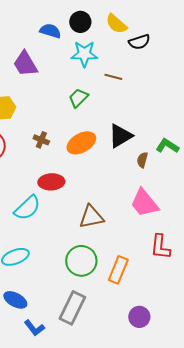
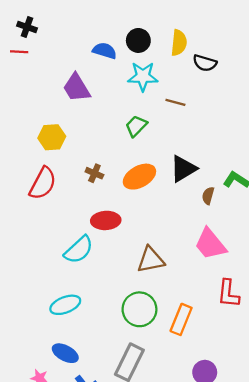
yellow semicircle: (116, 24) -> (179, 43), turned -125
black semicircle: (139, 42) -> (205, 63), turned 35

